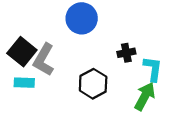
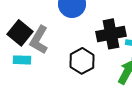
black cross: (126, 53) -> (111, 34), size x1.8

